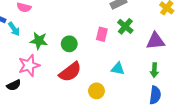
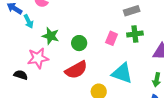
green cross: (125, 26) -> (135, 34), turned 35
cyan triangle: (118, 69) -> (122, 73), size x1.6
black semicircle: (14, 85) -> (21, 75), turned -144

